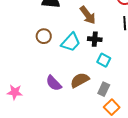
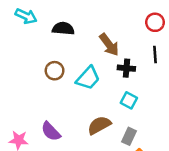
black cross: (95, 39) -> (126, 68), moved
purple semicircle: (54, 83) -> (51, 131), moved

